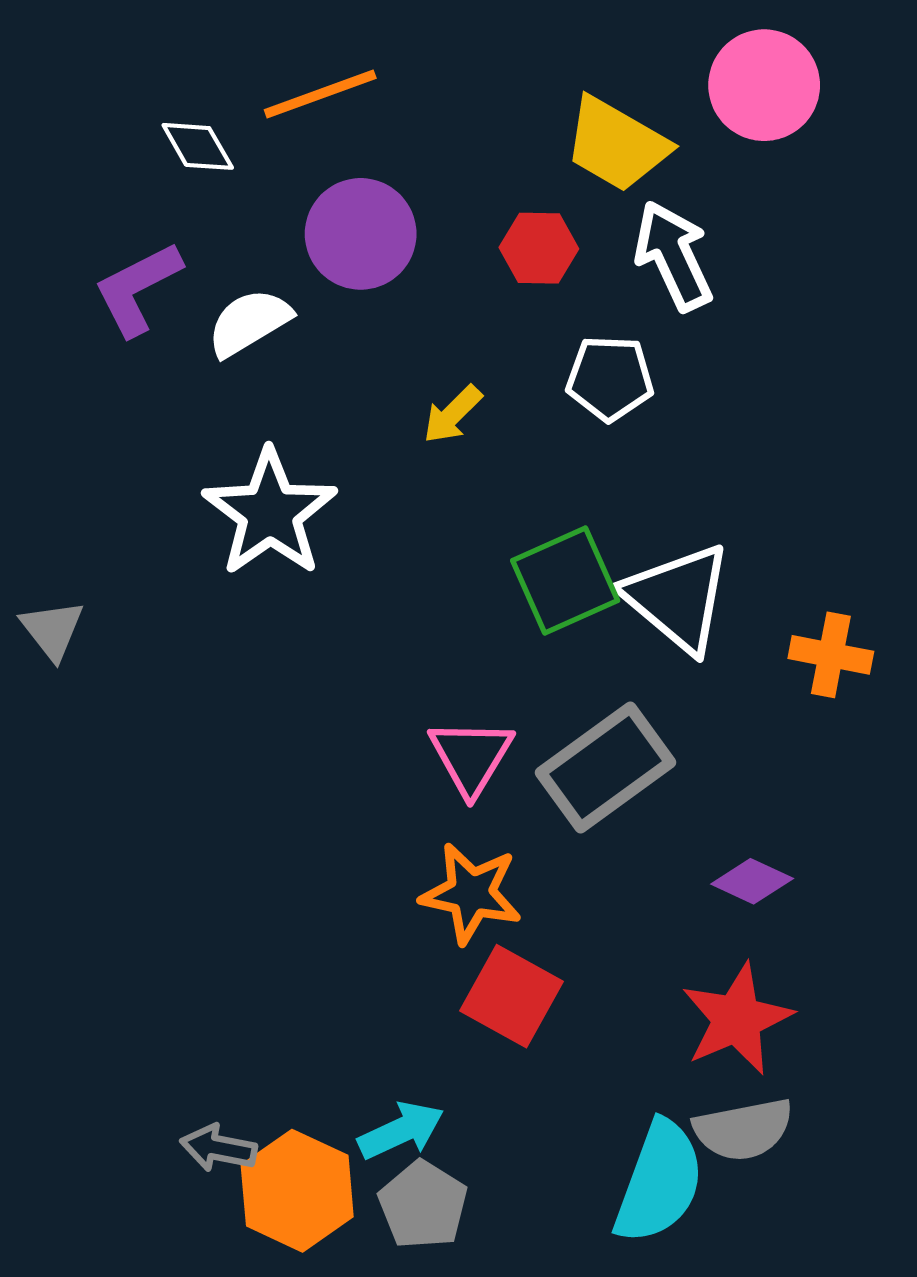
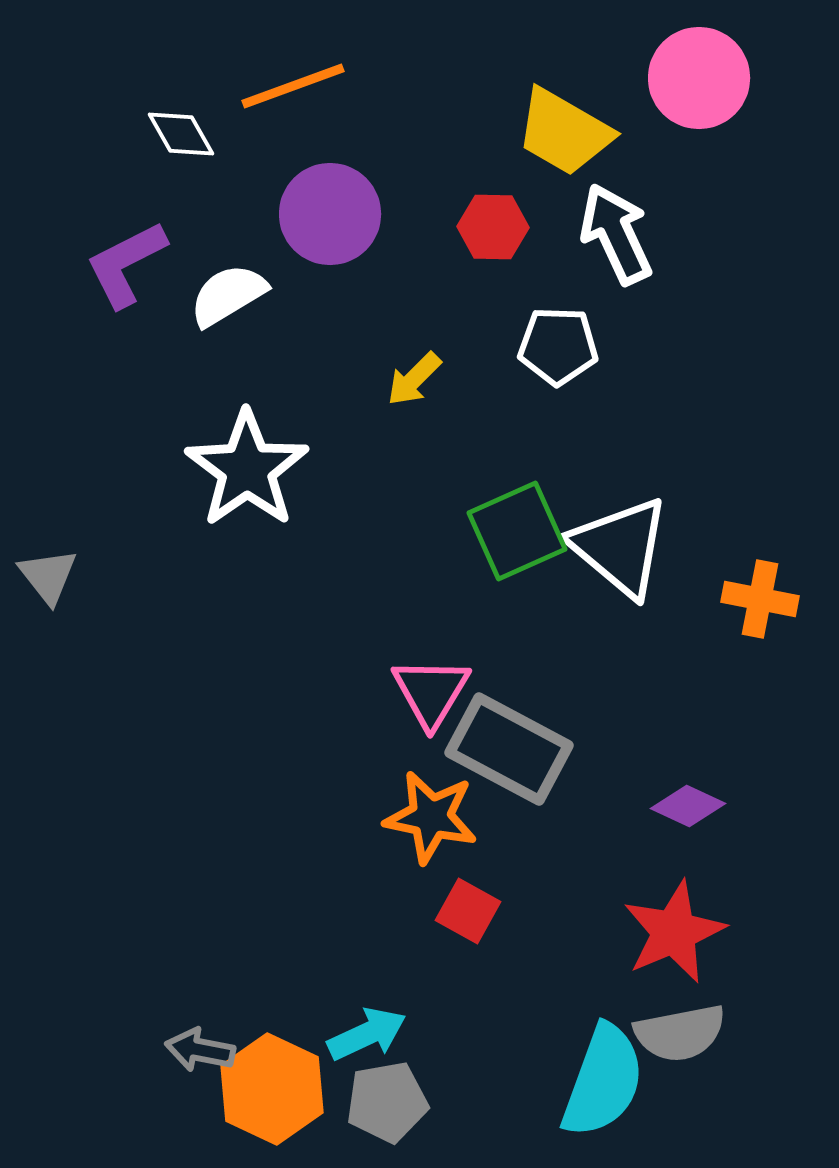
gray rectangle: (606, 768) -> (509, 749), moved, turned 64
red square: (512, 996) -> (468, 911), size x0.7
gray pentagon: (423, 1205) -> (387, 1102), turned 30

